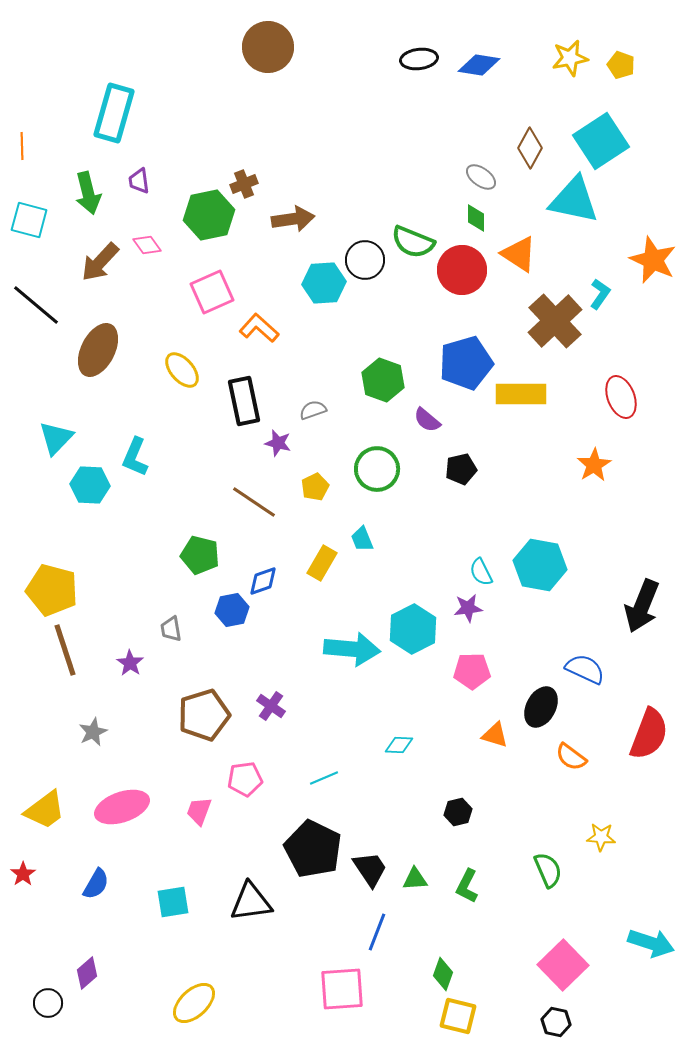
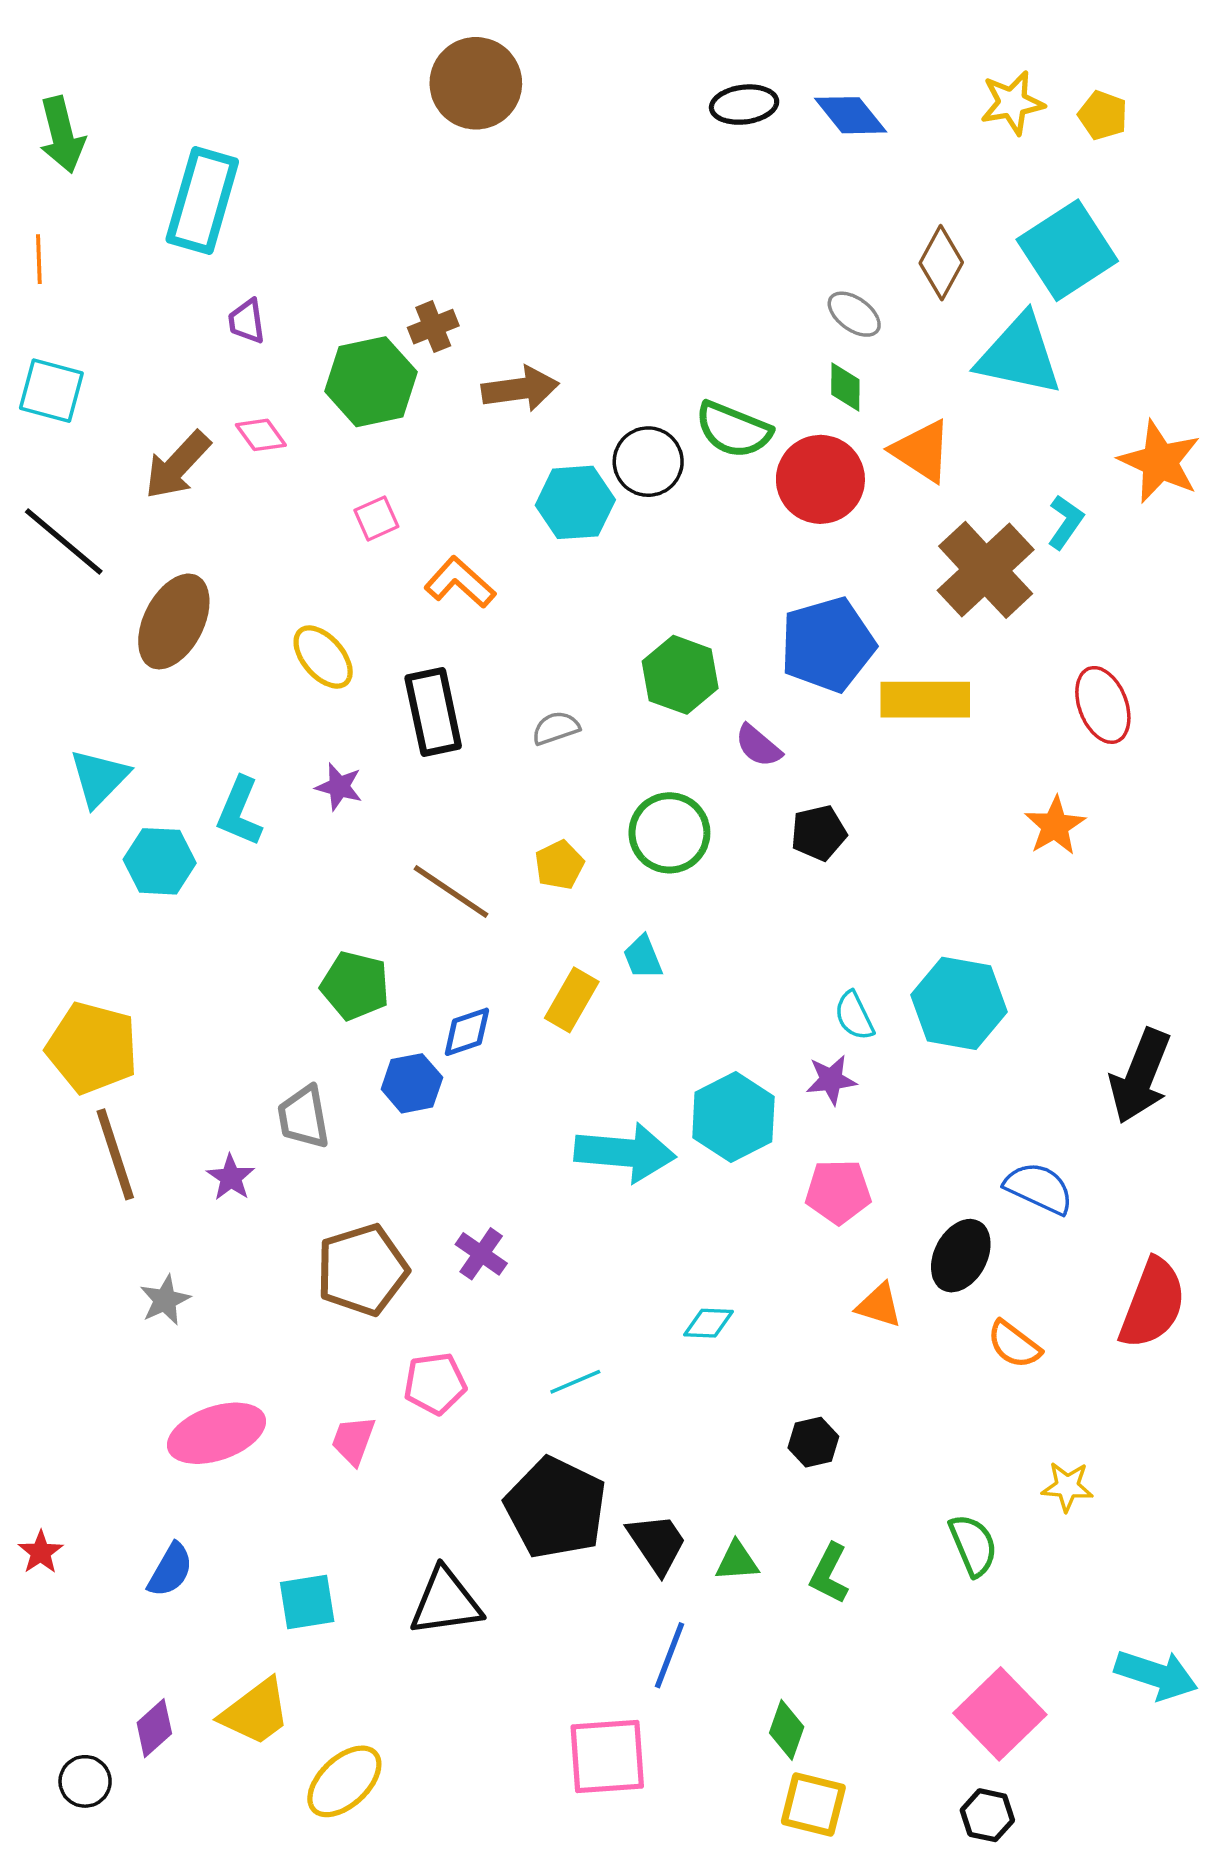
blue diamond: (479, 65) -> (851, 115), turned 42
green arrow: (88, 193) -> (62, 135), moved
pink square: (212, 292) -> (376, 518), size x0.6
purple star: (278, 443) -> (339, 787), moved
gray trapezoid: (171, 629) -> (304, 1117), size x1.4
yellow trapezoid: (45, 810) -> (256, 1712), moved

